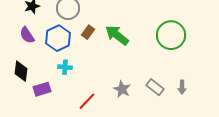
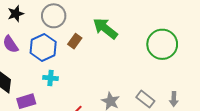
green arrow: (117, 35) -> (105, 28), moved

